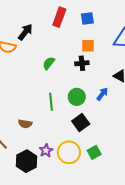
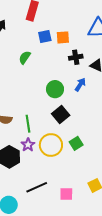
blue square: (87, 19) -> (45, 37), moved
black cross: (82, 63) -> (76, 57), moved
green line: (51, 102) -> (28, 124), moved

